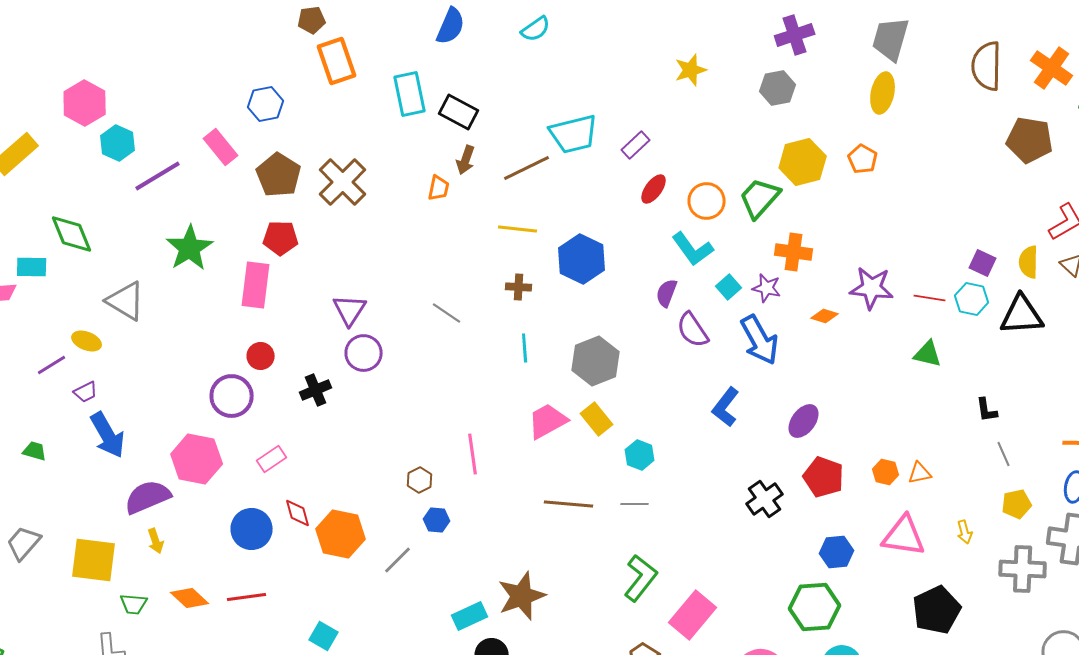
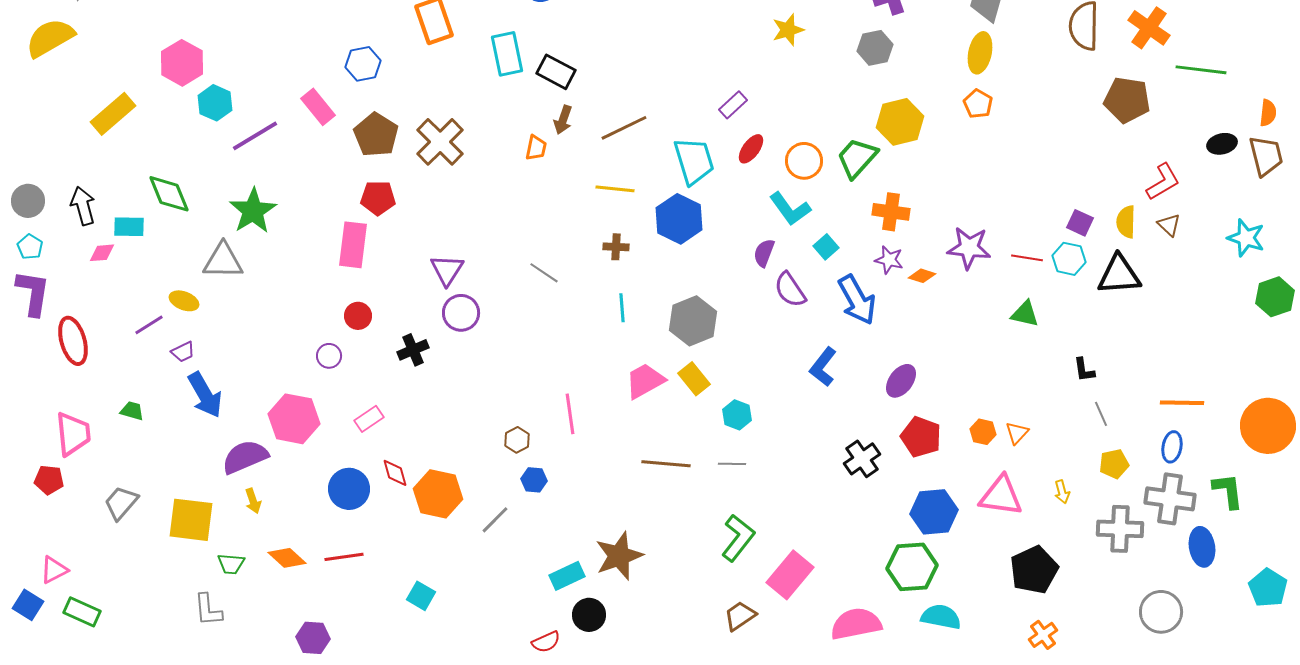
cyan trapezoid: (574, 134) -> (694, 161), moved, turned -93
orange pentagon: (863, 159) -> (978, 104), moved
green star: (190, 248) -> (253, 211), moved
purple star: (767, 288) -> (889, 260), moved
gray triangle: (126, 301) -> (223, 261), turned -30
purple circle: (232, 396) -> (329, 356), size x0.6
orange triangle: (920, 473) -> (1017, 433), turned -35
blue hexagon: (837, 552) -> (934, 512), size x1.4

